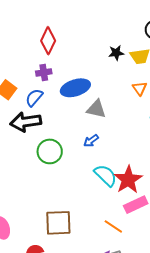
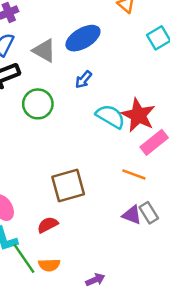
blue ellipse: (75, 88) -> (83, 38), moved
gray triangle: (96, 109) -> (44, 51), moved, turned 30

